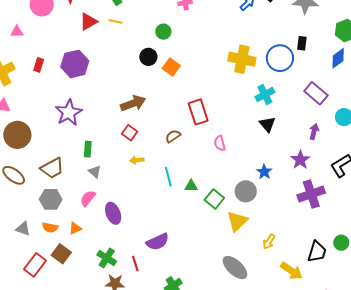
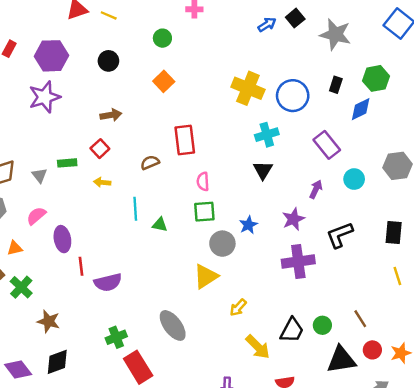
black rectangle: (302, 43) -> (336, 85), moved
black circle: (148, 57) -> (108, 61), moved
brown arrow: (133, 103) -> (111, 115), size x0.7
purple star: (69, 113) -> (45, 97), moved
green rectangle: (88, 149) -> (67, 163), moved, turned 70
gray triangle: (95, 172) -> (39, 175), moved
green square: (214, 199) -> (204, 212), moved, turned 36
green cross: (107, 258) -> (21, 287), moved
red line: (135, 264) -> (81, 266), moved
gray ellipse: (235, 267) -> (173, 325), moved

